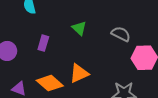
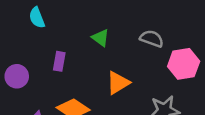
orange triangle: (79, 73) -> (118, 83), moved

